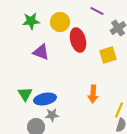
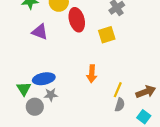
green triangle: (25, 94) -> (24, 89), moved

